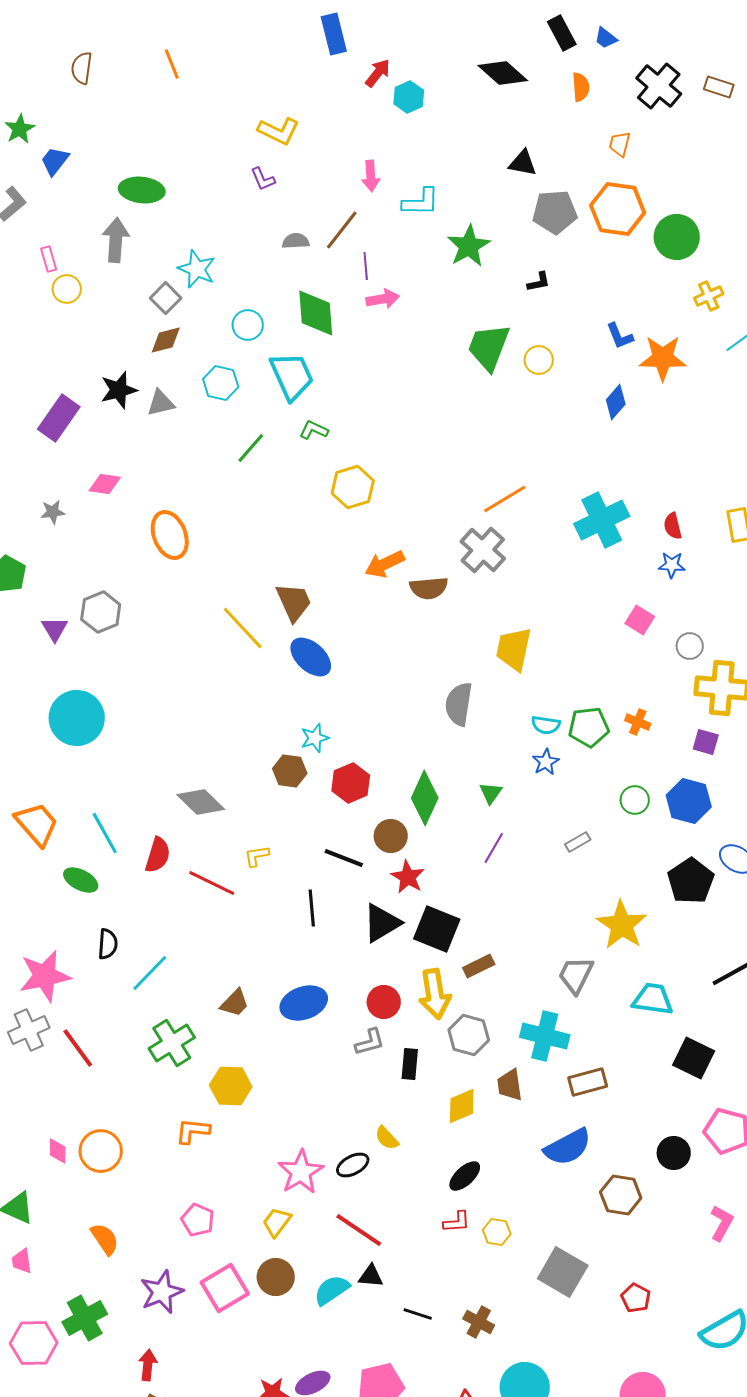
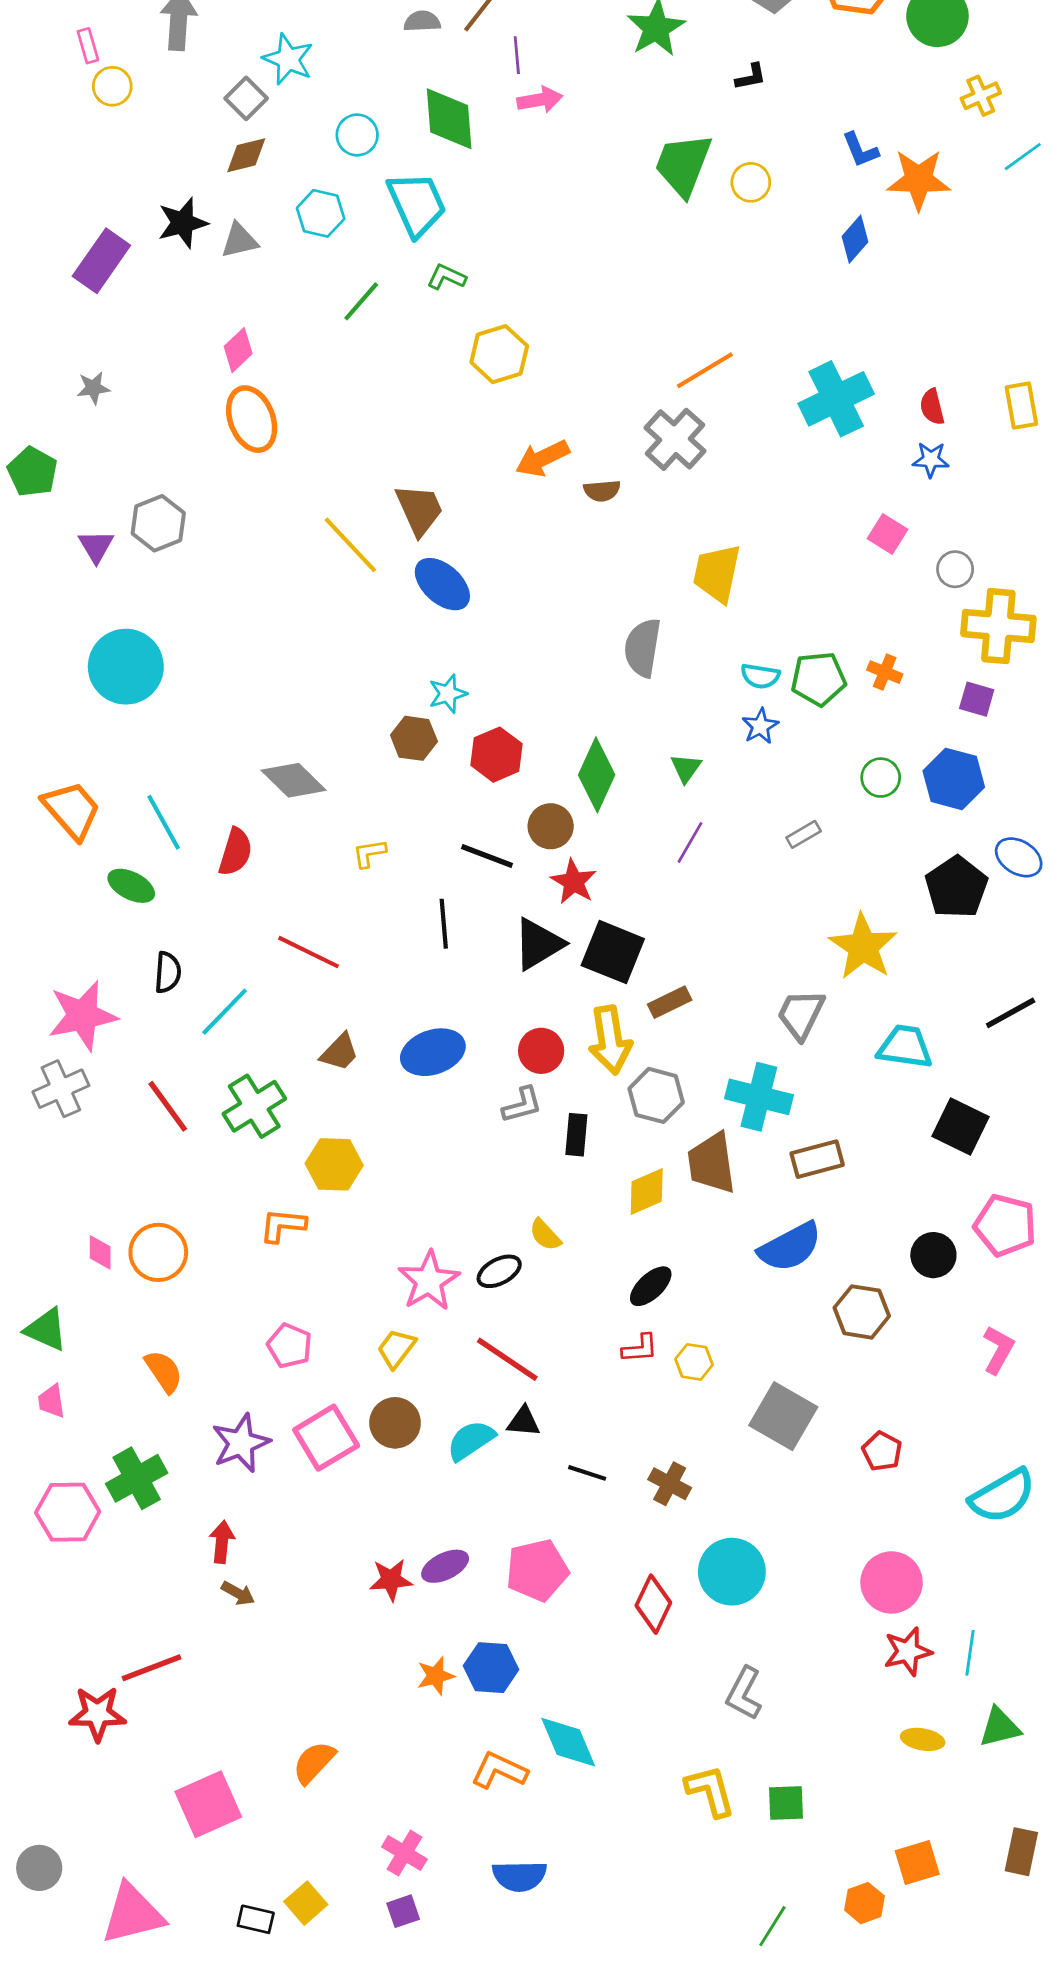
pink diamond: (105, 484) -> (238, 350), moved, turned -52
brown semicircle: (429, 588) -> (602, 491), size x0.7
red line: (212, 883) -> (308, 952), moved
red line: (78, 1048) -> (168, 1106), moved
brown trapezoid: (510, 1085) -> (712, 1163), size x1.4

